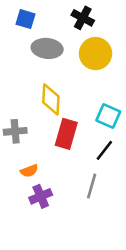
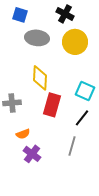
purple cross: (41, 196) -> (32, 154), turned -30

